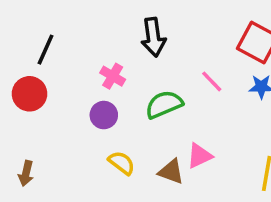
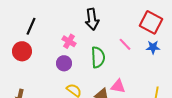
green semicircle: (164, 104) -> (98, 57), turned 110
pink triangle: (199, 156) -> (118, 86), turned 35

